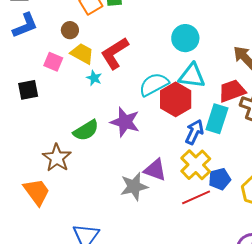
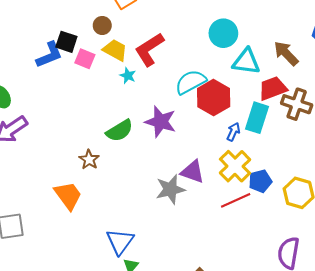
blue L-shape: (25, 25) -> (49, 55), moved
cyan triangle: (192, 76) -> (246, 62), moved
black square: (28, 90) -> (66, 42), moved, turned 30
blue arrow: (194, 132) -> (233, 132), size x0.7
brown star: (57, 158) -> (89, 160), size x0.7

